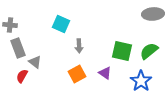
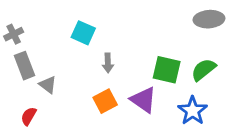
gray cross: (10, 25) -> (14, 34), turned -32
purple triangle: (105, 73) -> (143, 100), size x1.5
red semicircle: (22, 76) -> (29, 116), moved

